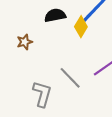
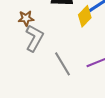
gray L-shape: (42, 94) -> (34, 38), moved

